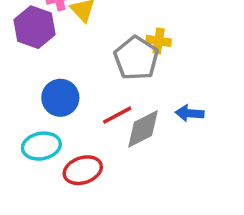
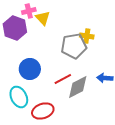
gray pentagon: (136, 58) -> (74, 46), turned 30
cyan ellipse: (41, 146) -> (19, 97), turned 75

